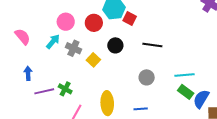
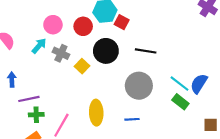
black circle: (115, 45) -> (106, 51), size x1.5
cyan line: (184, 75) -> (180, 84), turned 42
gray circle: (147, 77) -> (139, 86), size x1.6
green cross: (65, 89) -> (36, 115), moved, turned -32
blue semicircle: (201, 99) -> (199, 84), moved

